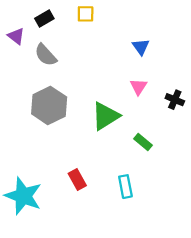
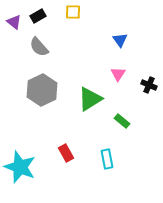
purple triangle: (16, 36) -> (14, 22), moved

